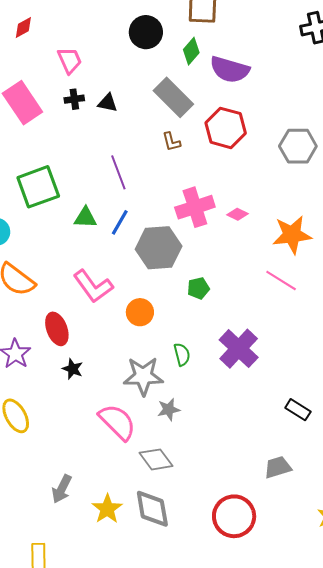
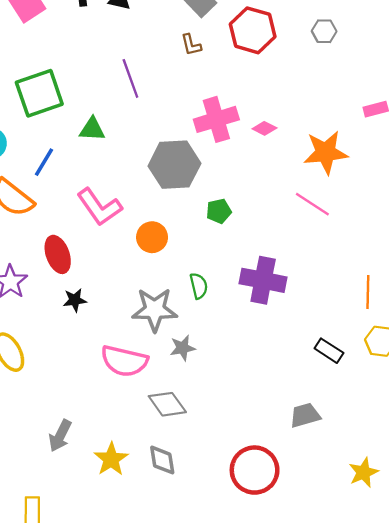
gray hexagon: (298, 146) -> (324, 31), moved, size x0.6
blue line: (120, 222) -> (44, 162), moved
purple cross: (239, 349) -> (263, 280), turned -33
black star: (73, 369) -> (75, 300), turned -30
pink semicircle: (117, 422) -> (124, 361), turned 147
gray diamond: (152, 509) -> (162, 460), size x0.7

